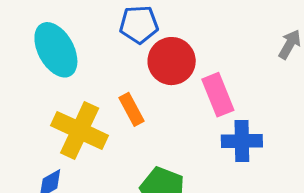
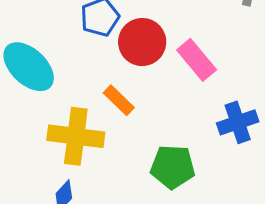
blue cross: (242, 141) -> (238, 122), moved

